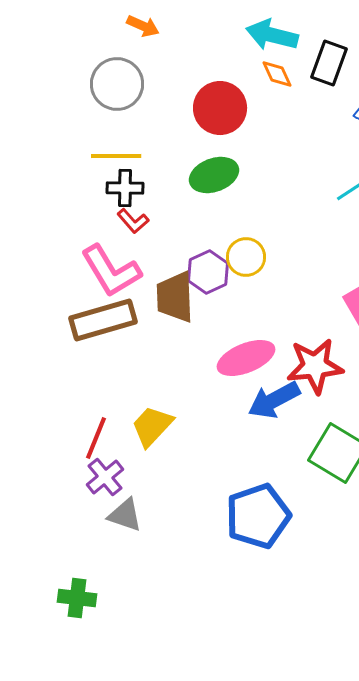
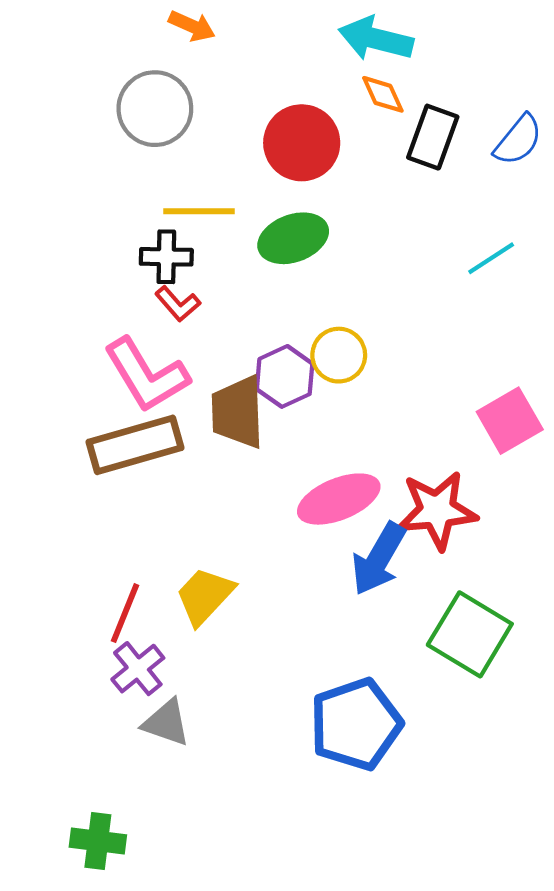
black rectangle: (329, 63) -> (433, 137), moved
yellow line: (116, 156) -> (199, 211), moved
blue arrow: (274, 400) -> (379, 559), turned -32

